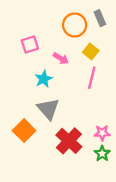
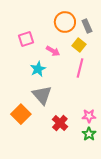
gray rectangle: (100, 18) -> (87, 26), moved
red cross: (69, 141) -> (60, 123), size x0.7

